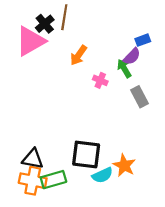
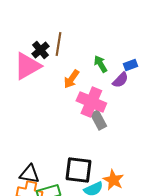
green arrow: (124, 68) -> (100, 64), moved
pink cross: (100, 80) -> (91, 102), size x2.0
gray rectangle: (140, 97) -> (98, 120), moved

